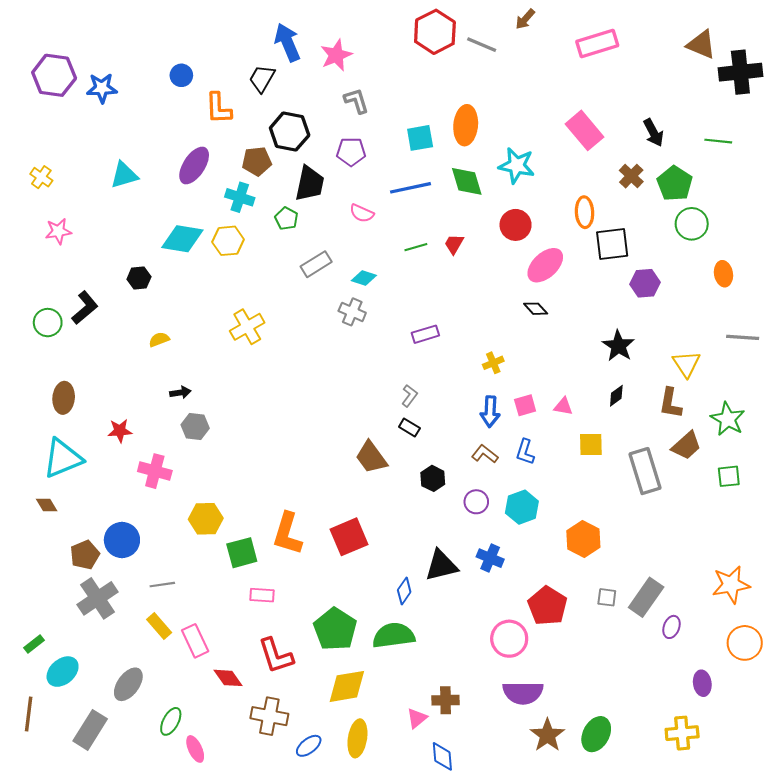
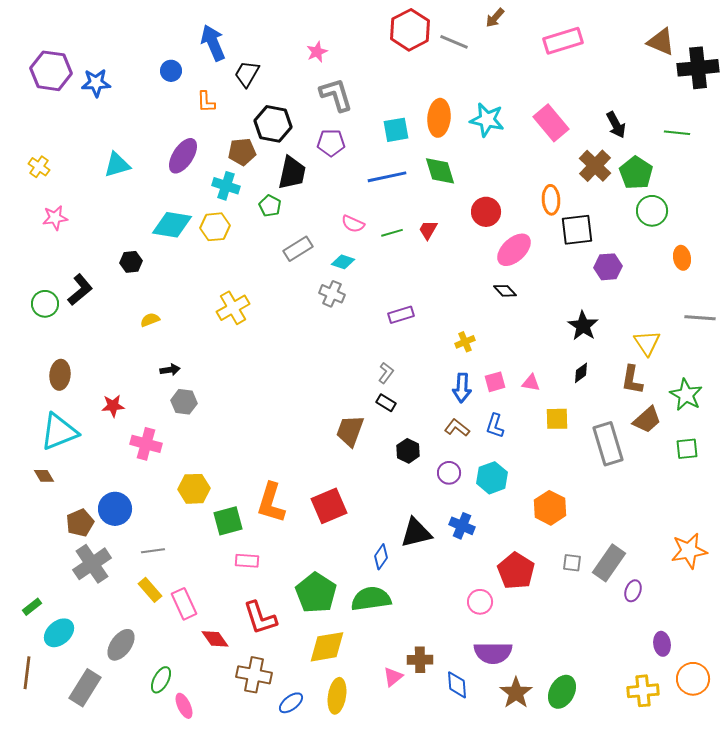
blue arrow: (287, 42) -> (213, 43), moved
pink star: (336, 55) -> (317, 52), size x0.7
gray L-shape: (356, 101) -> (336, 95), size x1.4
orange L-shape: (218, 108) -> (206, 102), size x0.7
cyan star: (517, 165) -> (487, 120), moved
brown cross: (631, 176) -> (595, 166), size x1.4
pink semicircle: (362, 213) -> (353, 224), moved
brown trapezoid: (371, 457) -> (350, 431), turned 56
pink circle: (509, 639) -> (480, 602), size x0.7
orange circle: (745, 643) -> (693, 679), moved
blue diamond: (442, 756) -> (457, 685), moved

